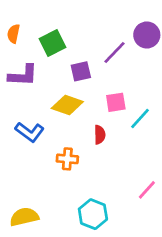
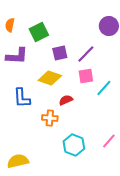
purple line: (114, 53) -> (86, 54), moved
blue L-shape: (30, 132) -> (22, 98), turned 50
red semicircle: (100, 135) -> (66, 100), moved, turned -112
cyan hexagon: (93, 214) -> (74, 145), moved

